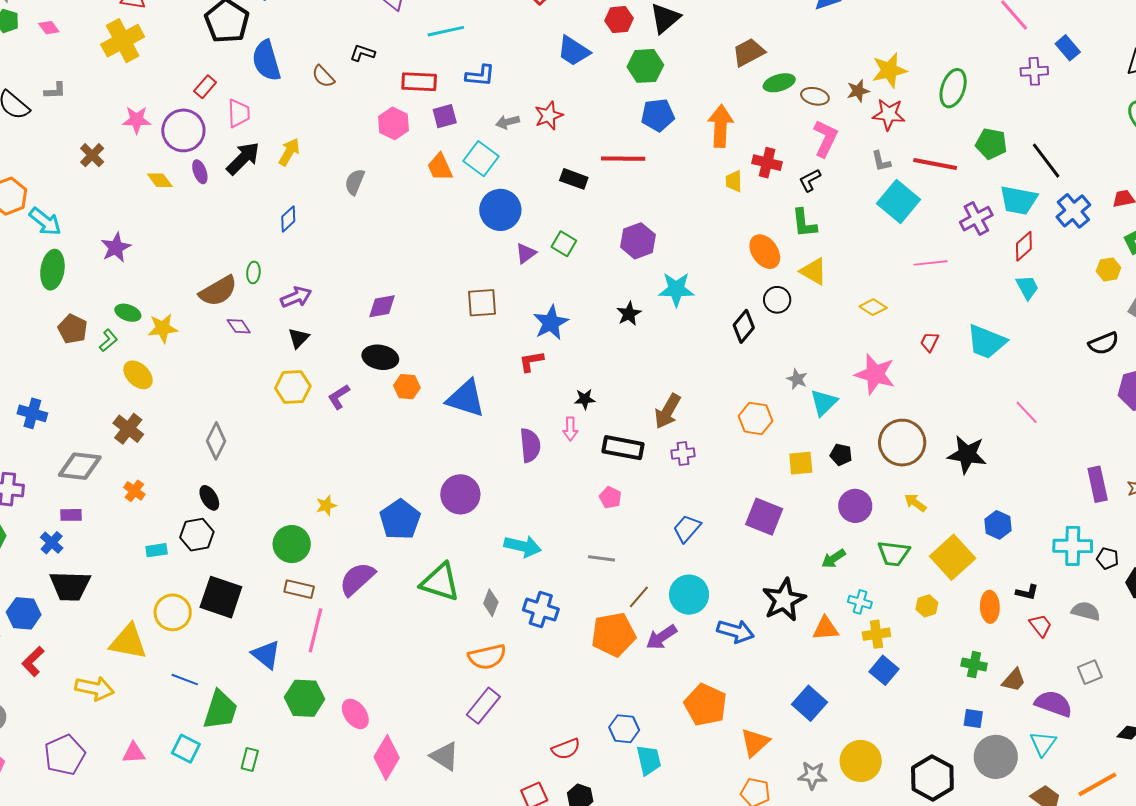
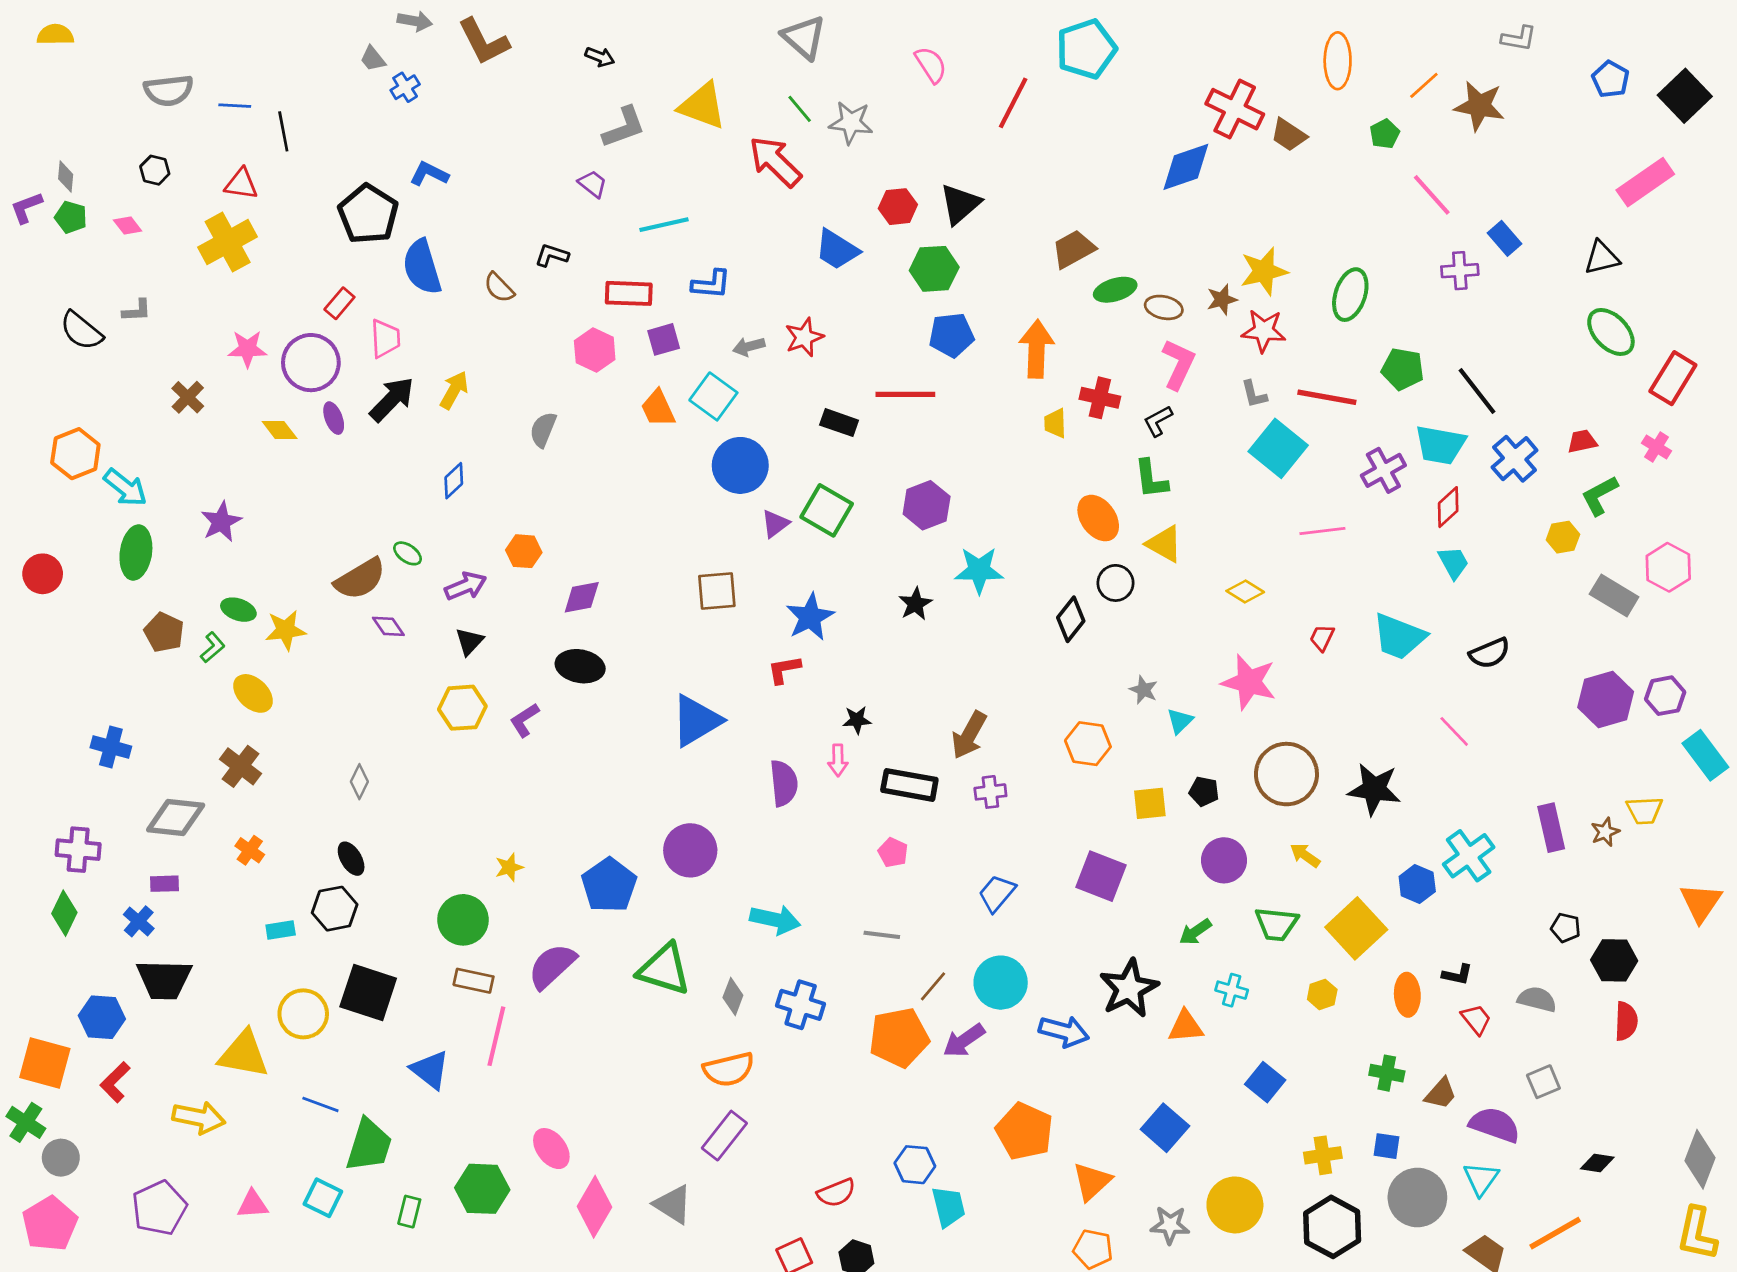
green square: (564, 244) -> (827, 510), size x1.5
green ellipse: (253, 272) -> (408, 553), turned -60
black semicircle: (1104, 343) -> (1490, 653), moved
orange hexagon: (407, 387) -> (524, 551), moved
blue triangle: (466, 398) -> (696, 721), turned -48
cyan triangle: (824, 402) -> (1180, 721), size x0.7
gray diamond: (216, 441) -> (359, 782), size x0.7
cyan cross: (1073, 546) -> (1469, 856), moved, turned -36
yellow cross: (876, 634) -> (1323, 1155), moved
green hexagon: (305, 698) -> (482, 1189), moved

